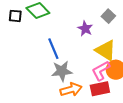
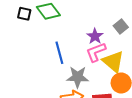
gray star: (62, 71) -> (78, 77), moved
pink L-shape: (101, 71) -> (96, 52), moved

